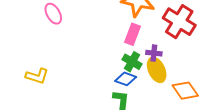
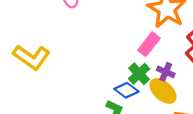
yellow ellipse: (157, 70) -> (163, 91), turned -40
yellow L-shape: (37, 76) -> (31, 57), size x1.4

